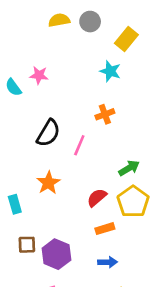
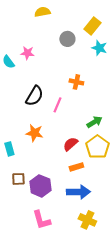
gray circle: (90, 22) -> (67, 39), moved
cyan star: (110, 71) -> (99, 48), moved
orange cross: (105, 114) -> (76, 82), turned 32
orange star: (48, 183) -> (34, 133), turned -30
blue arrow: (108, 262) -> (78, 192), size x1.6

